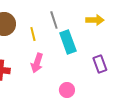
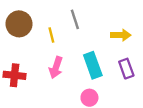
yellow arrow: (95, 20) -> (121, 35), moved
cyan rectangle: (68, 42) -> (93, 65), moved

